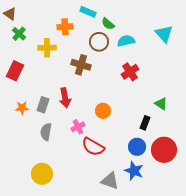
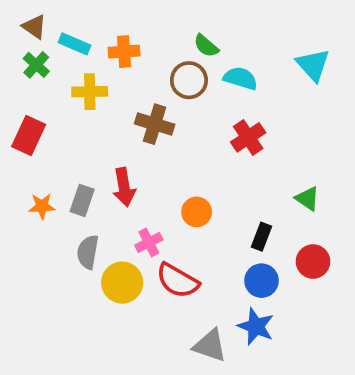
cyan rectangle: (88, 12) -> (74, 44), moved
brown triangle: (10, 14) -> (34, 27), moved
cyan semicircle: (126, 41) -> (240, 78), turned 30
black rectangle: (145, 123) -> (261, 237), moved
red circle: (164, 150) -> (313, 262), moved, size x0.7
yellow circle: (42, 174) -> (122, 283), moved

